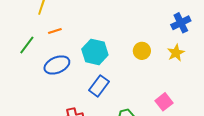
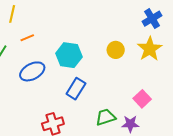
yellow star: (176, 53) -> (150, 49), size x1.4

